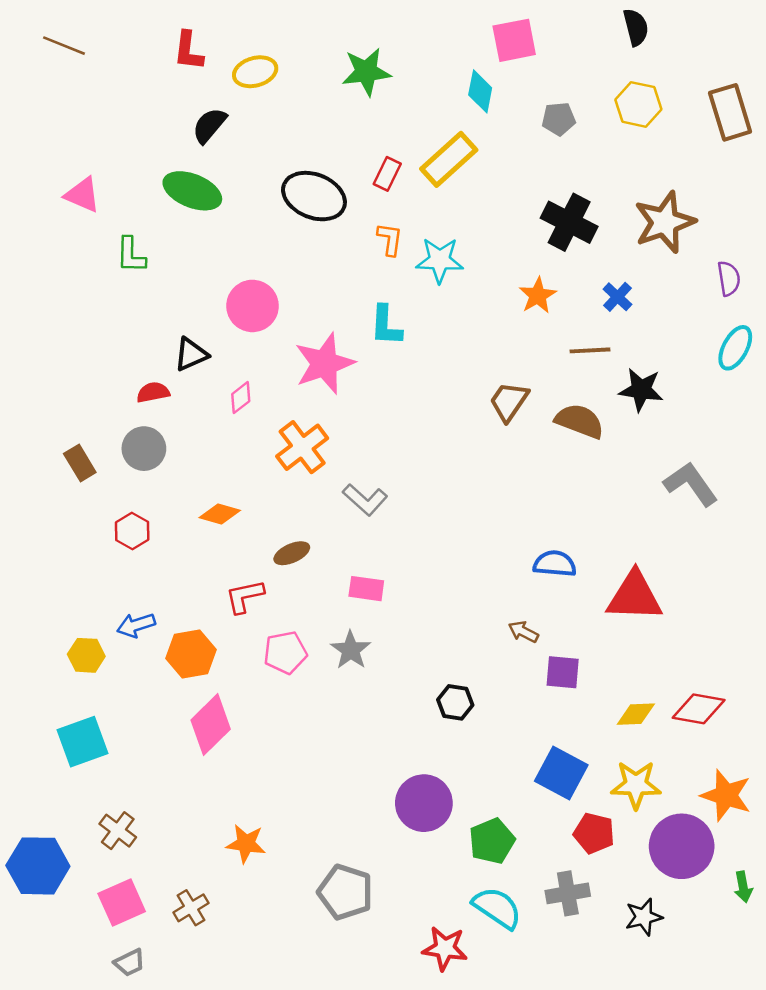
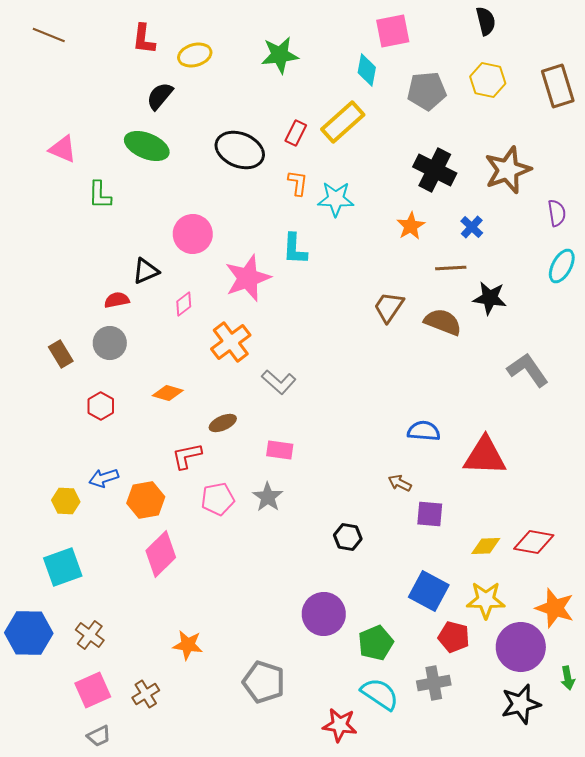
gray pentagon: (559, 119) -> (427, 91), size x1.5
blue hexagon: (38, 866) -> (29, 633), moved
black star: (644, 917) -> (521, 704), moved, size x1.4

